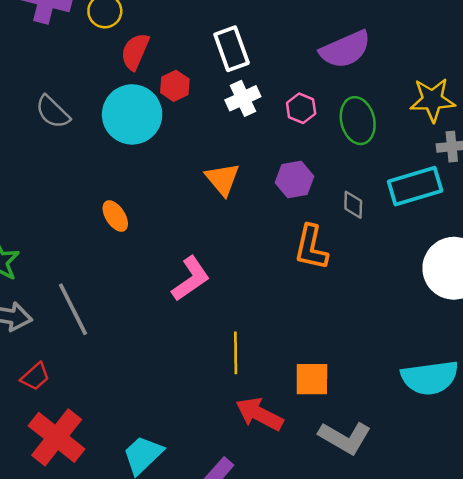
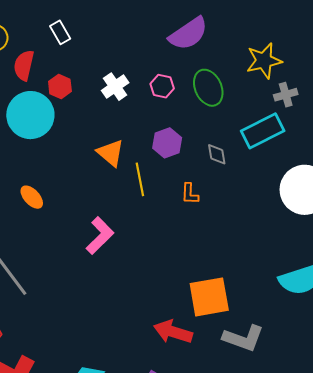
white rectangle: (232, 49) -> (60, 32), moved, size x0.7
orange L-shape: (311, 247) -> (190, 194), size x0.6
yellow line: (236, 353) -> (140, 179), moved
orange square: (312, 379) -> (209, 297), size x1.4

